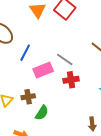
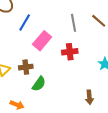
gray line: (65, 60) -> (73, 23), moved, turned 42
pink rectangle: (43, 70) -> (42, 41), turned -30

